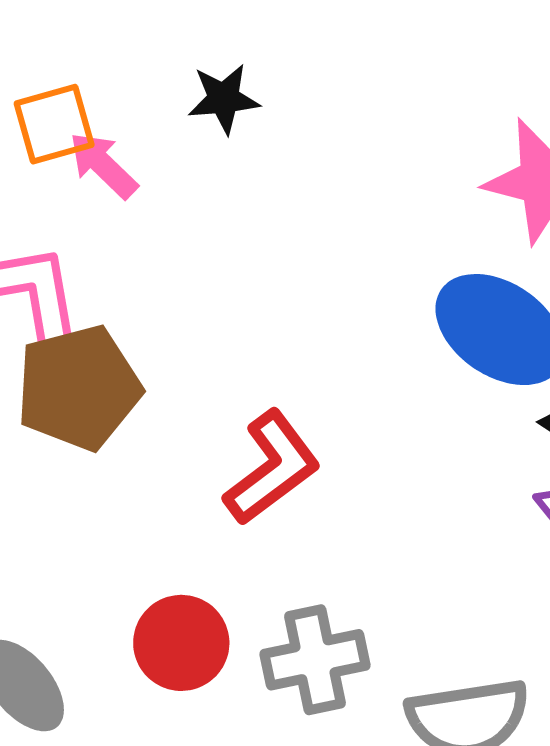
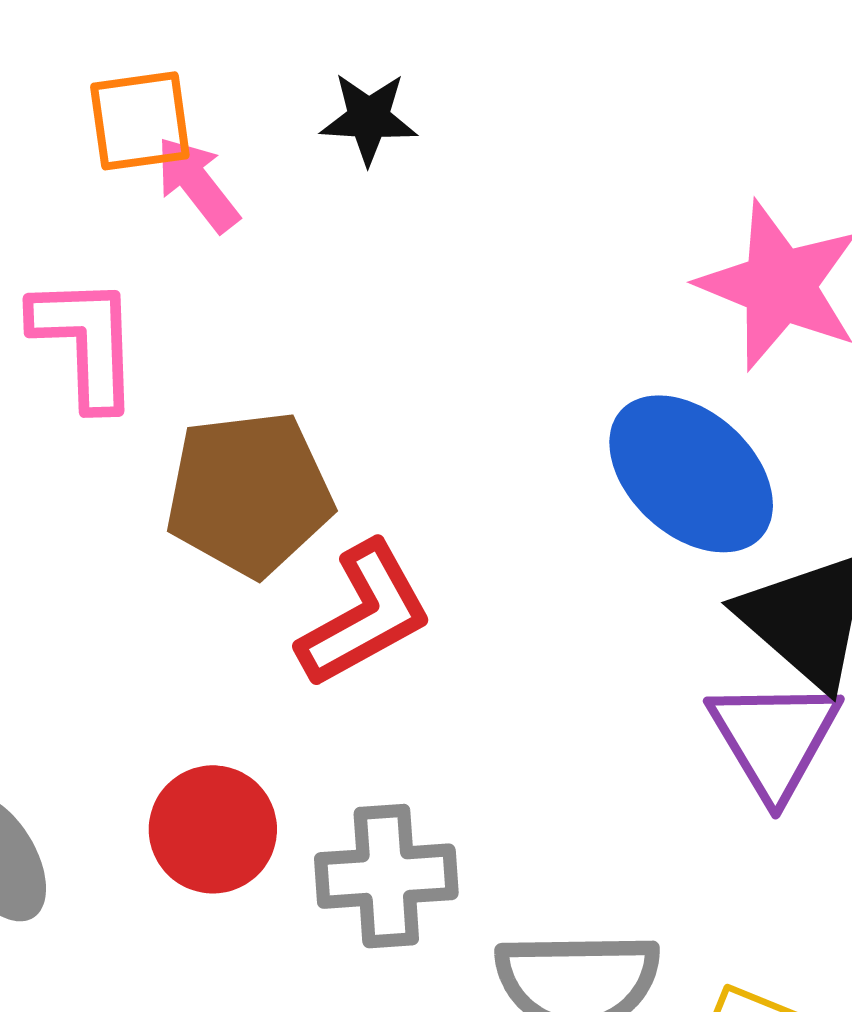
brown pentagon: (79, 388) -> (249, 494), moved

